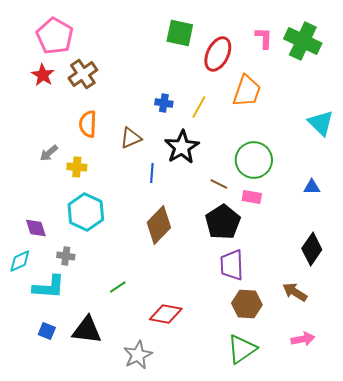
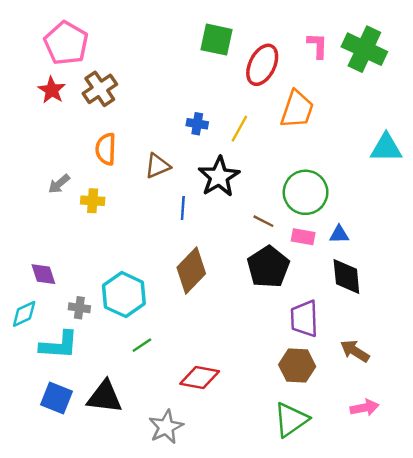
cyan triangle: (321, 123) -> (386, 148), turned -44
blue triangle: (312, 187) -> (339, 234), moved
cyan hexagon: (86, 212) -> (124, 295), moved
black diamond: (312, 249) -> (346, 277), moved, turned -40
purple trapezoid: (232, 265) -> (304, 319), moved
blue square: (47, 331) -> (57, 398), size x1.5

